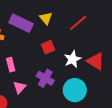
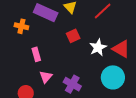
purple cross: (45, 78) -> (72, 84), moved
cyan circle: (75, 90) -> (113, 77), moved

